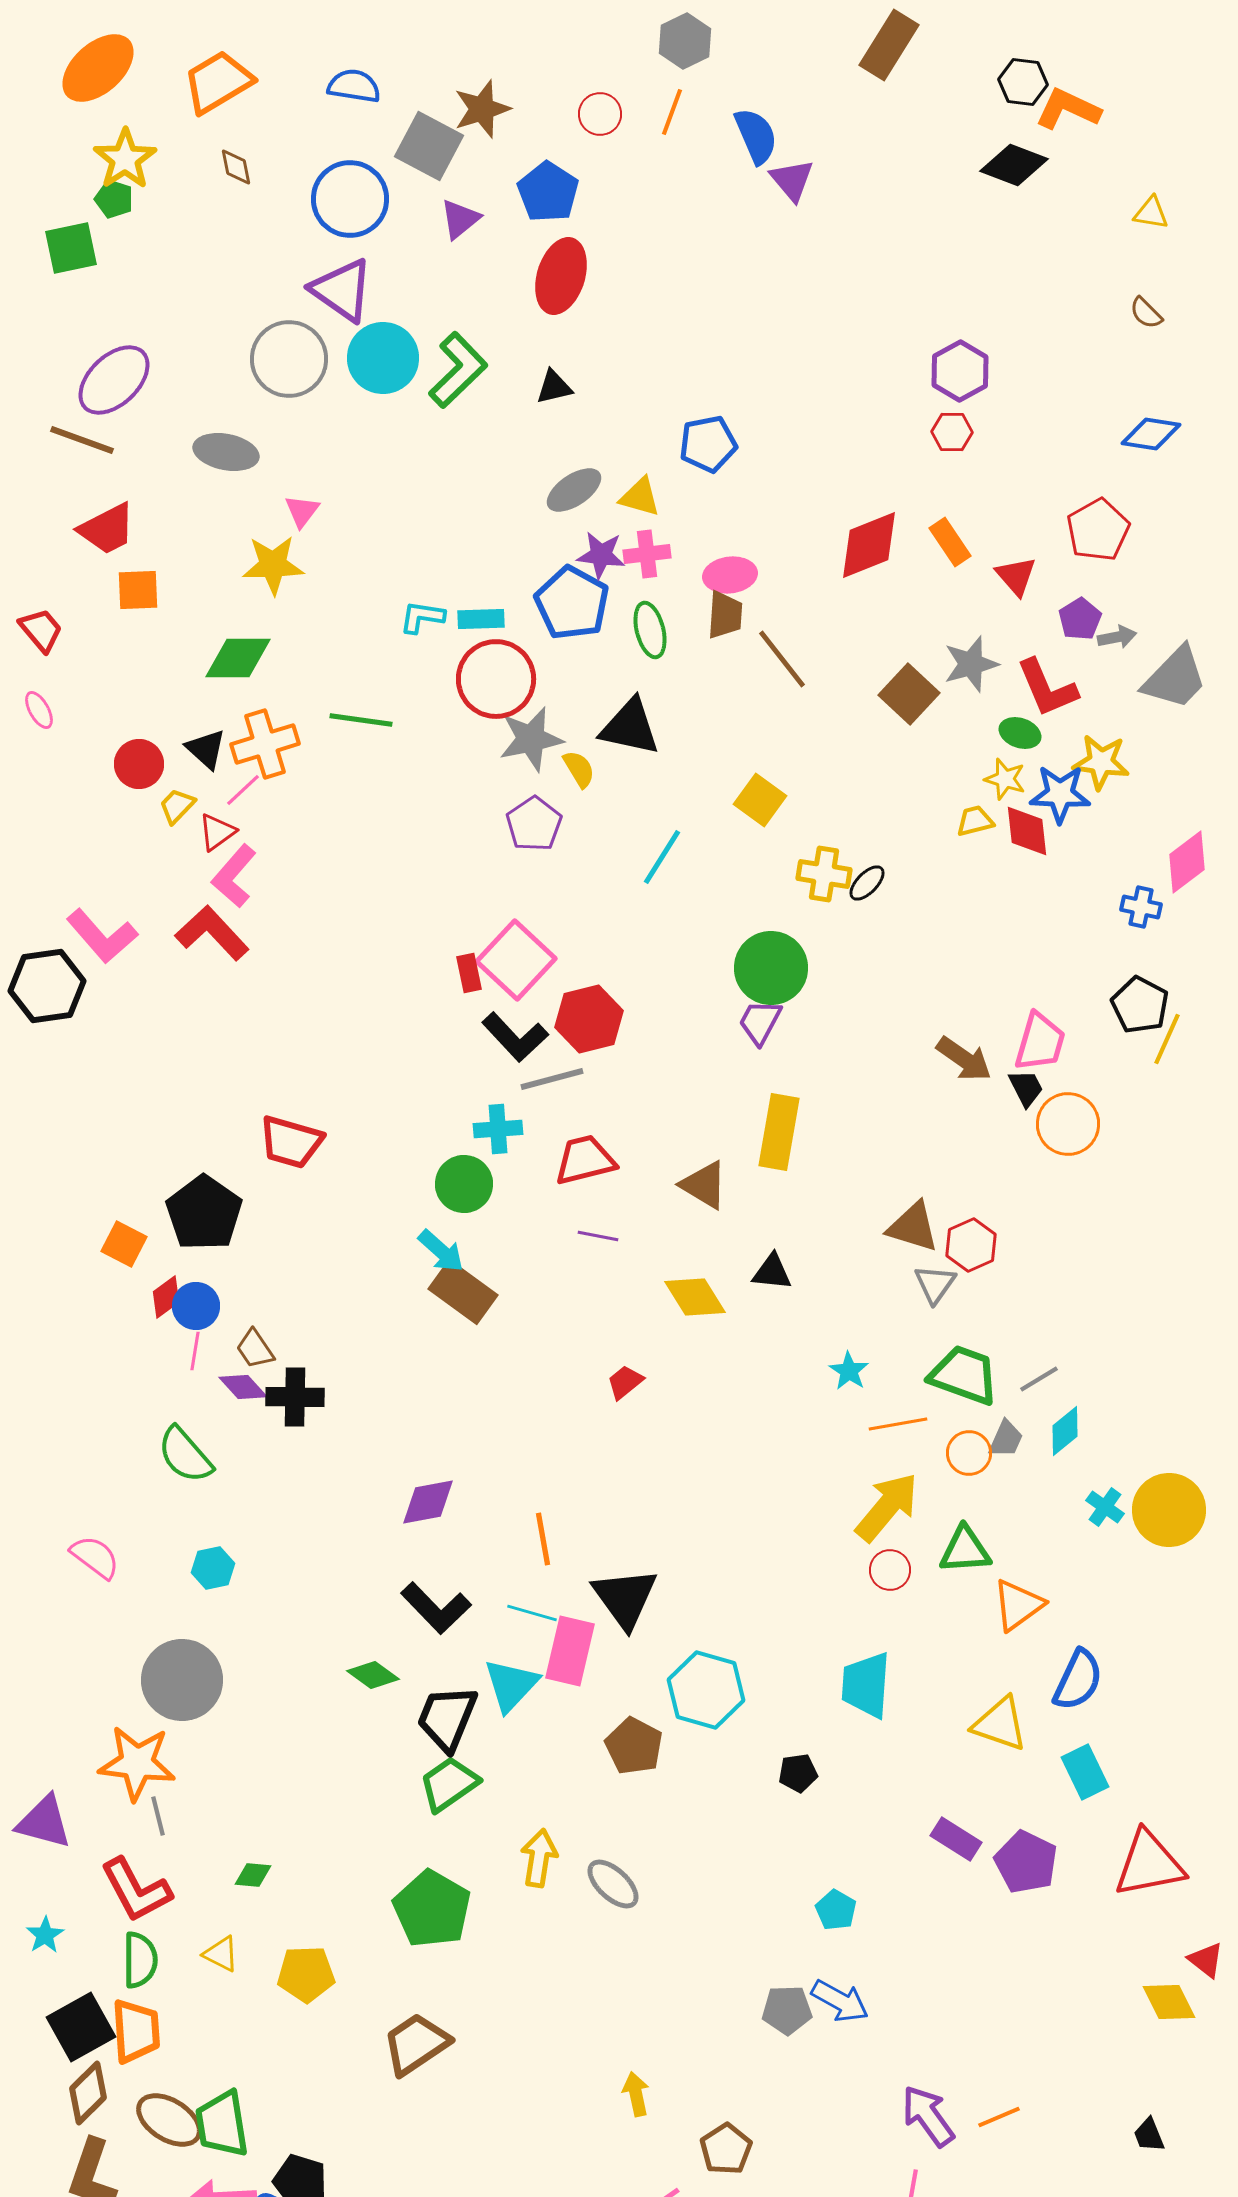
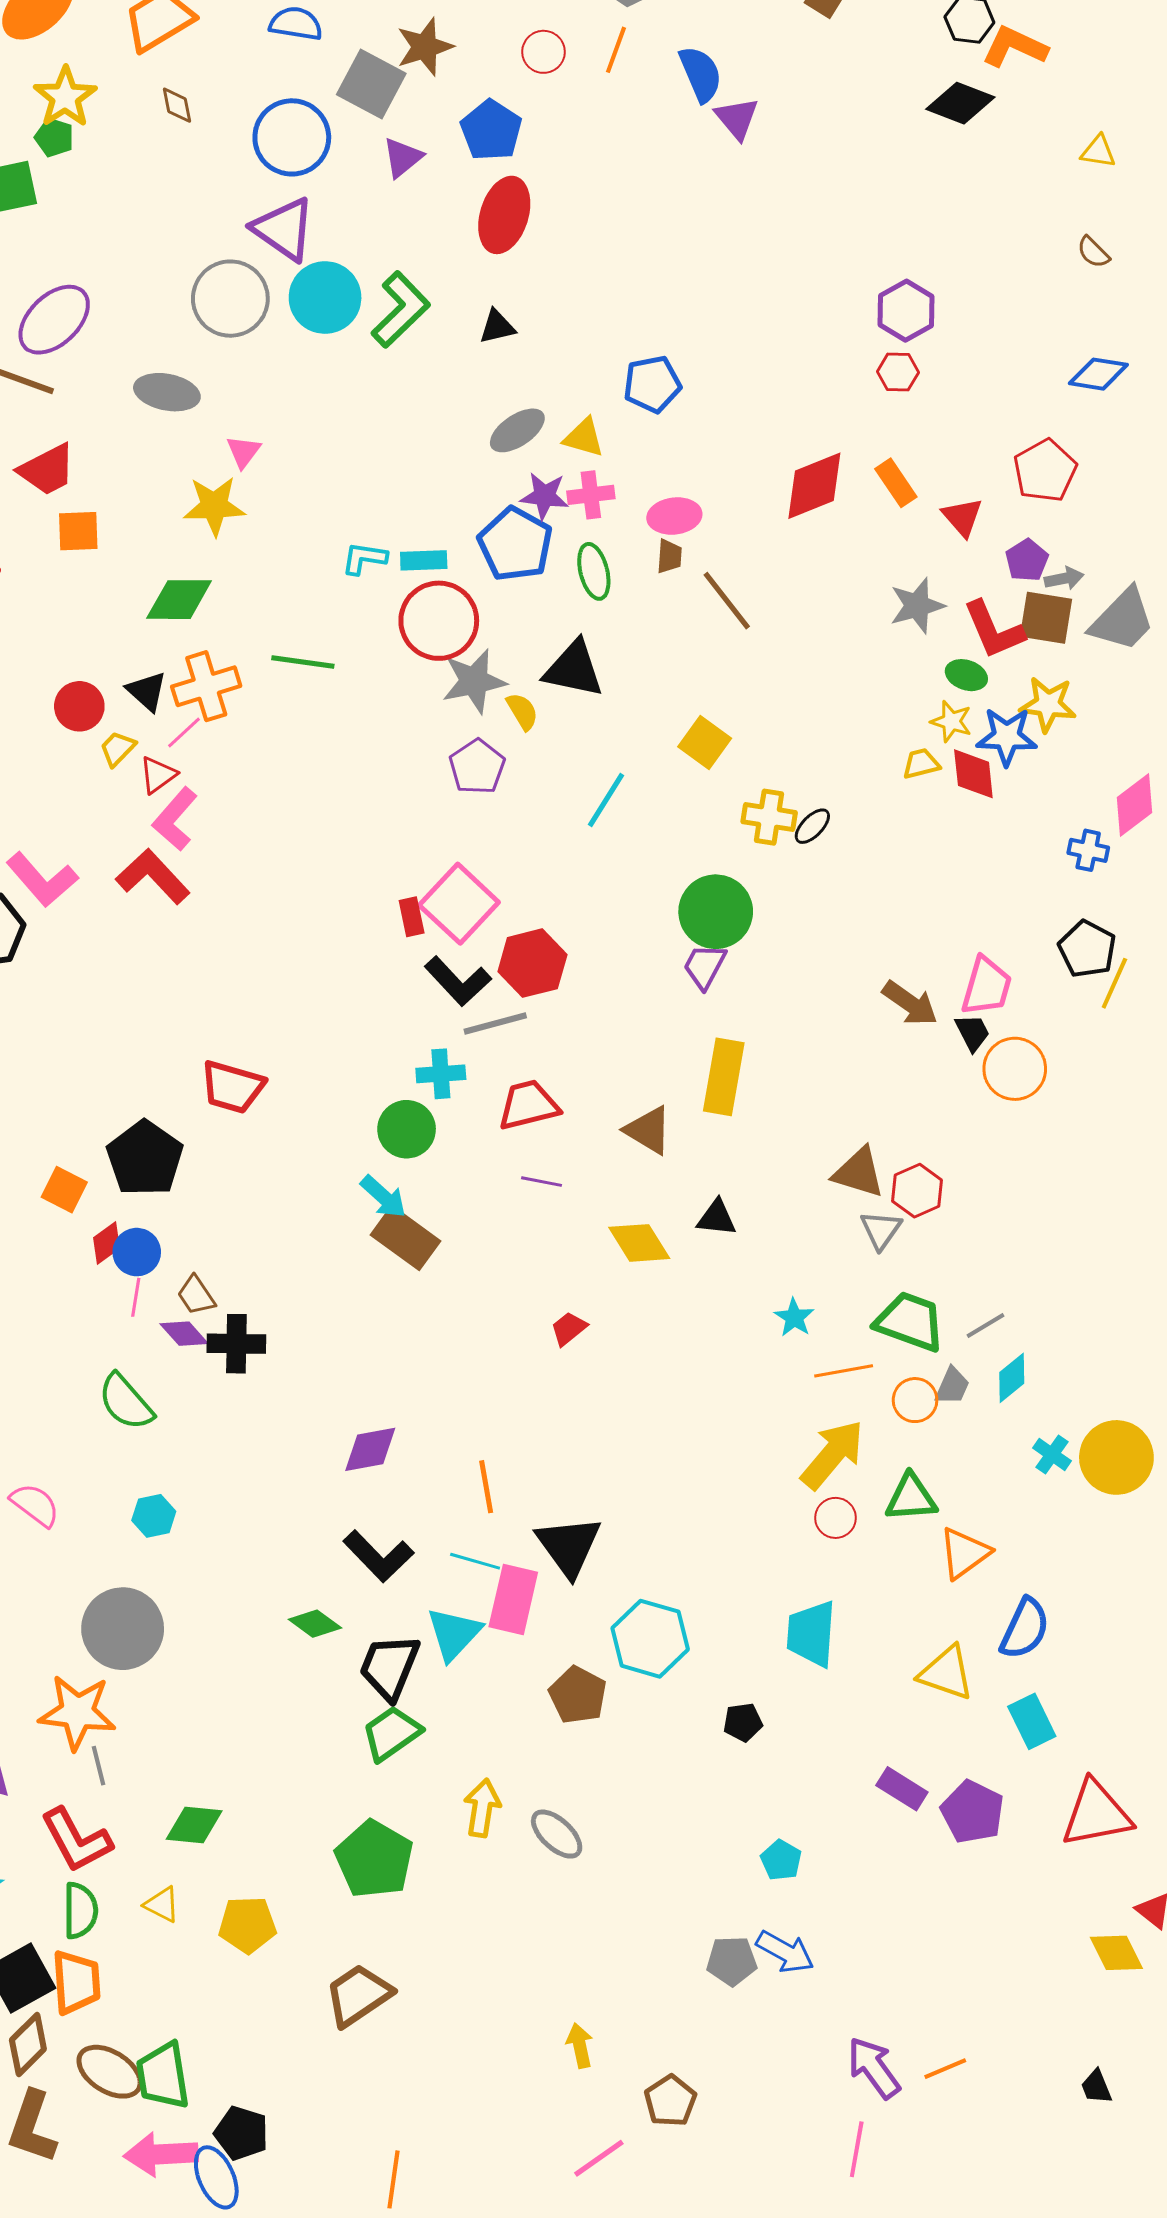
brown trapezoid: (725, 615) -> (669, 556), size x0.7
brown square: (909, 694) -> (1046, 618), moved, turned -34
green diamond: (253, 1875) -> (194, 1825), size x1.5

